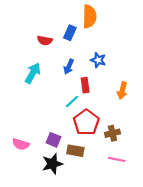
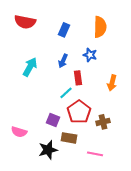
orange semicircle: (90, 16) -> (100, 27), moved
red semicircle: (45, 40) -> (25, 22), moved, size x1.5
purple square: (53, 140) -> (53, 120), moved
pink line: (117, 159) -> (95, 154), moved

